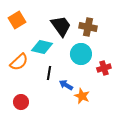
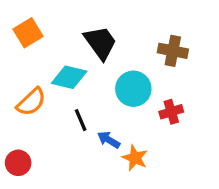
brown cross: (88, 27) -> (173, 51), moved
black line: (49, 73) -> (81, 120), turned -32
red circle: (21, 102) -> (18, 163), moved

